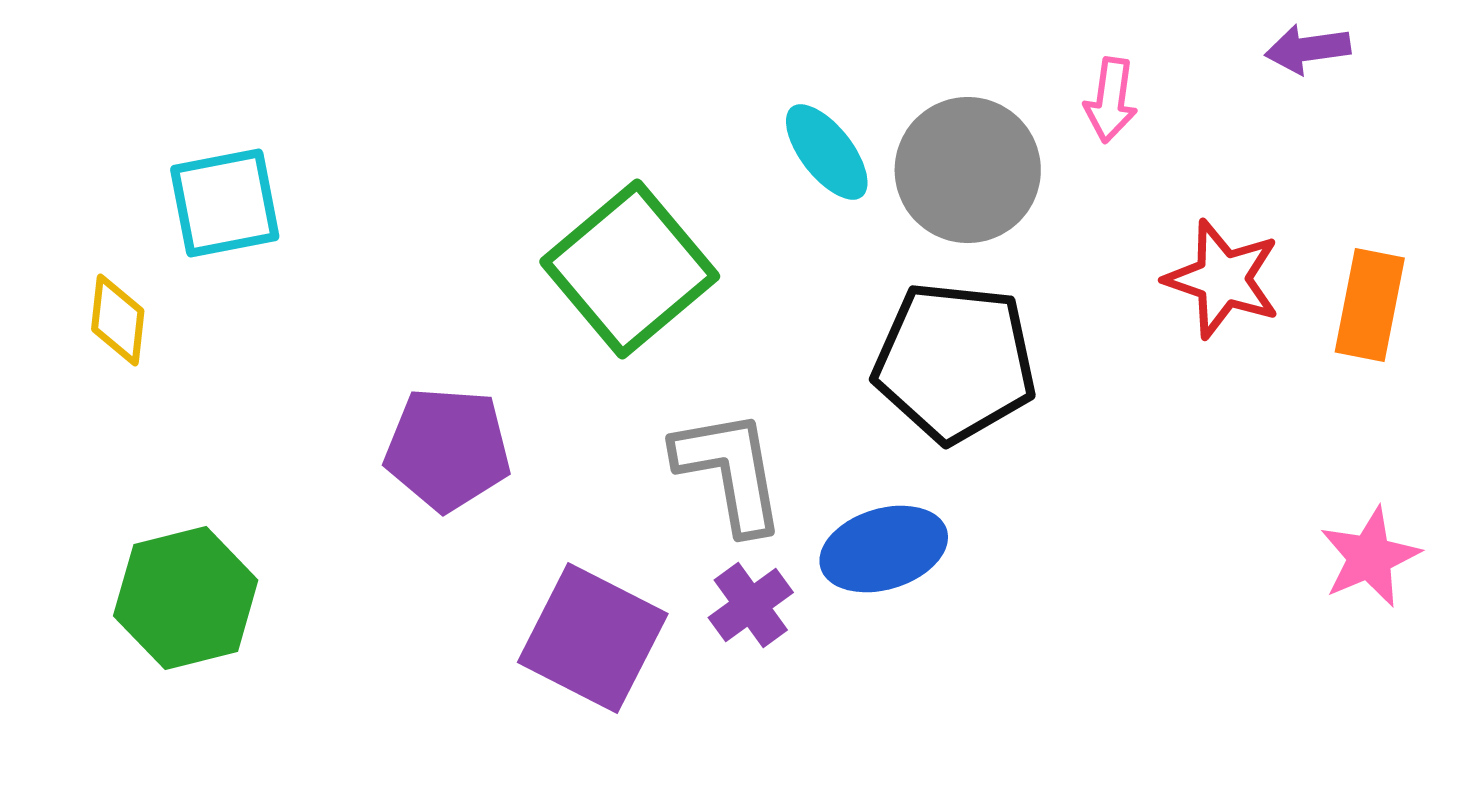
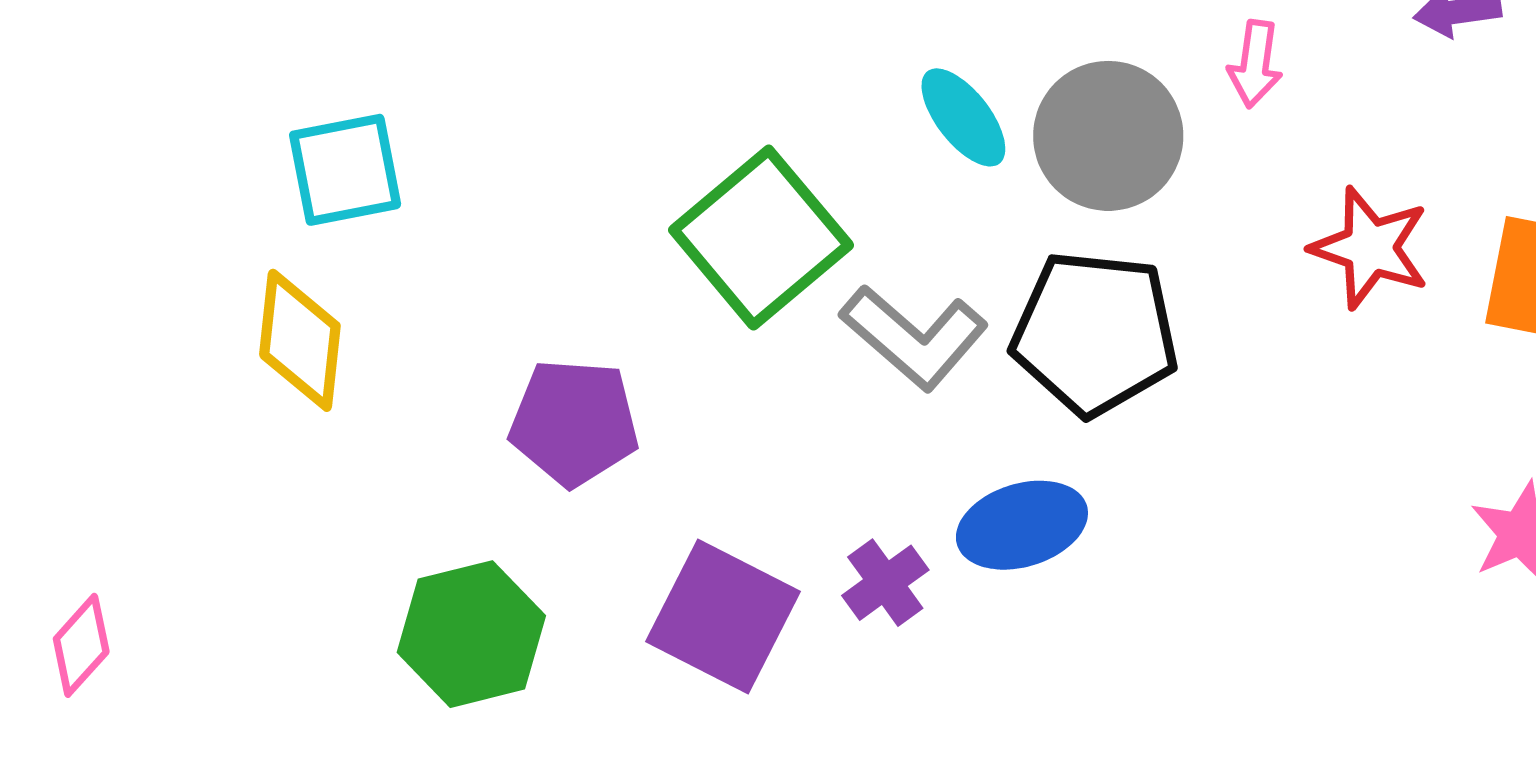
yellow diamond: (118, 320) -> (300, 340), moved, size x1.5
gray L-shape: (730, 471) -> (914, 337), moved, turned 141
green hexagon: (186, 598) -> (471, 634), moved

